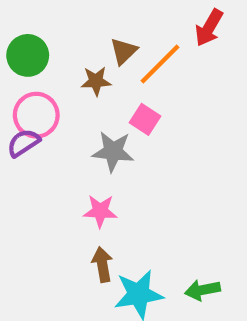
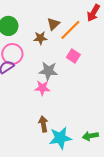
pink square: (145, 119) -> (73, 56), moved
pink star: (100, 211) -> (42, 88), moved

